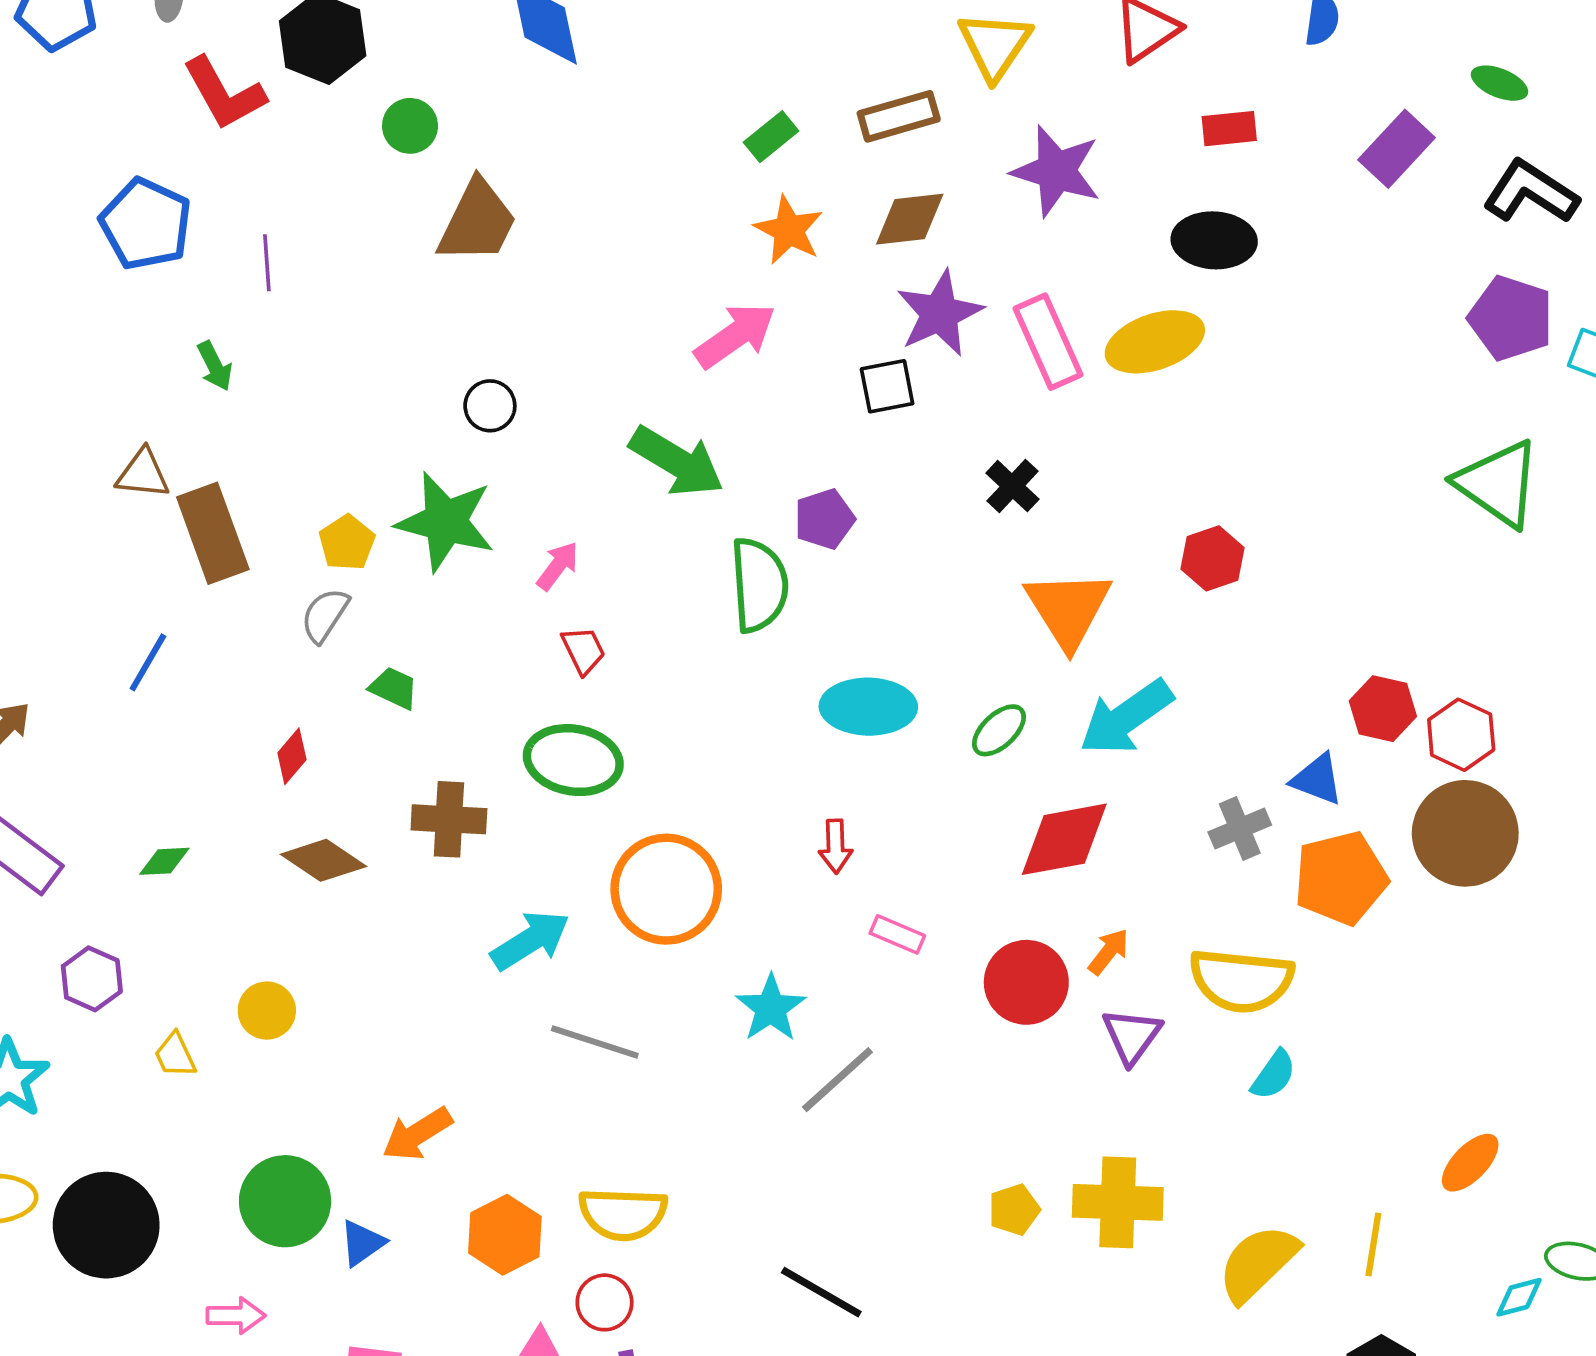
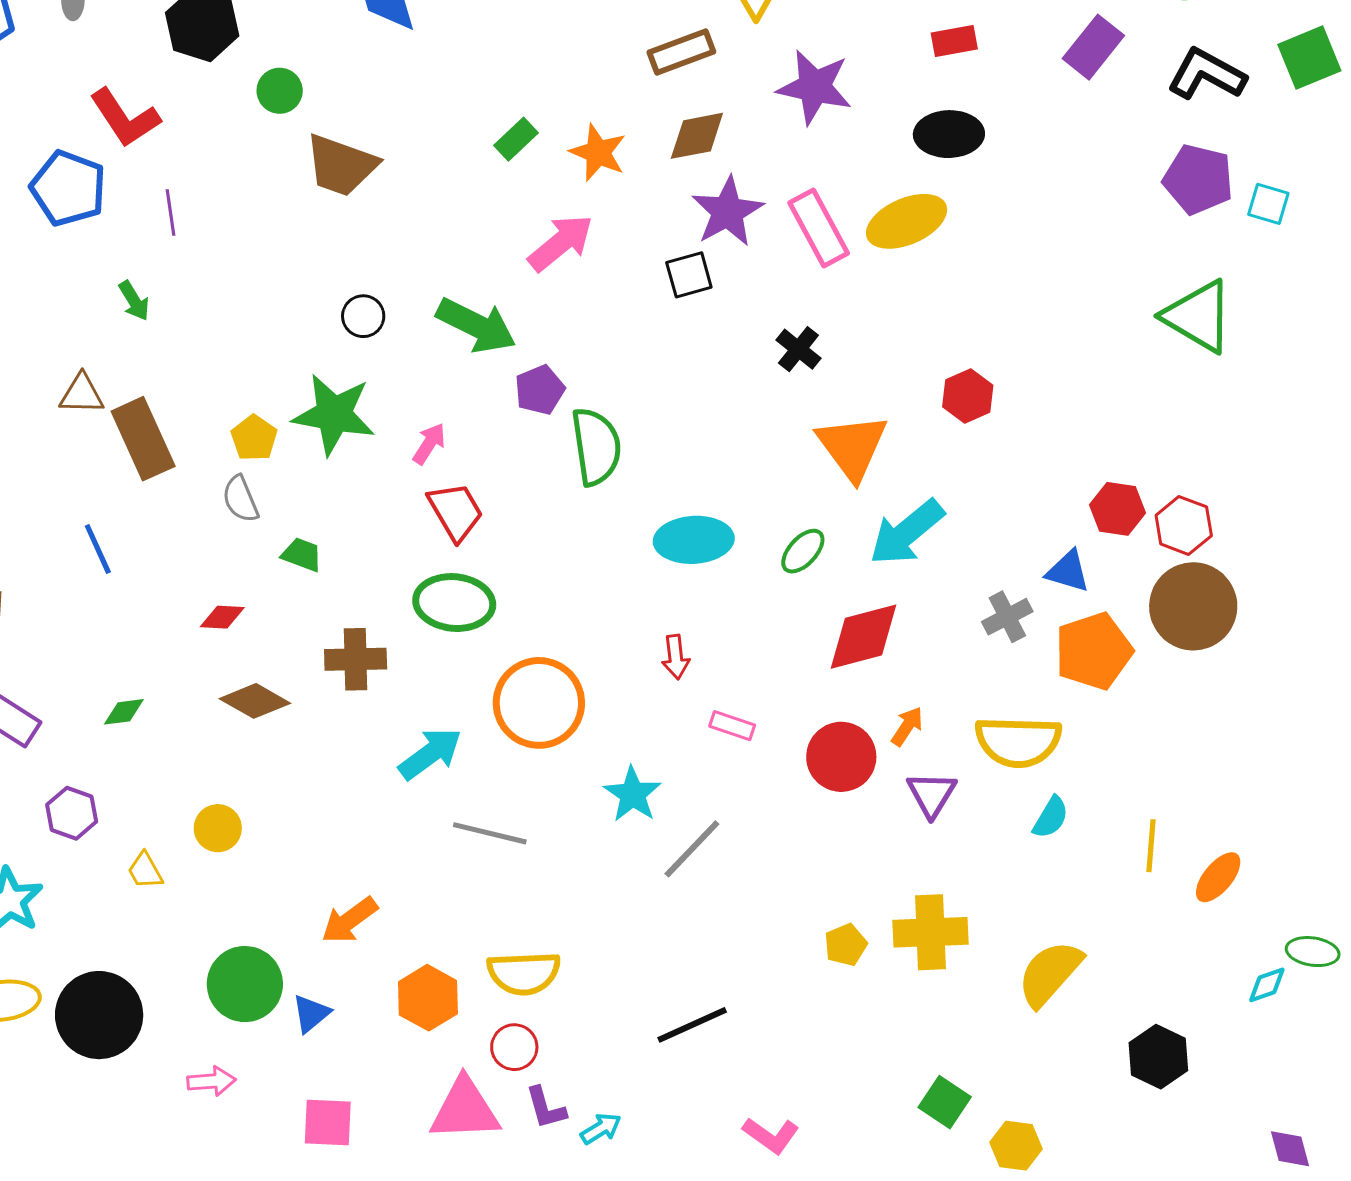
red L-shape: (224, 93) -> (125, 118), moved
green rectangle: (771, 137) -> (516, 139), moved
brown trapezoid: (477, 222) -> (341, 165), turned 88
green arrow: (677, 461) -> (476, 325), moved
purple pentagon: (824, 519) -> (540, 390), moved
gray semicircle: (325, 615) -> (240, 499), turned -51
red trapezoid: (583, 650) -> (456, 512), size x1.5
blue line: (148, 662) -> (98, 549), turned -50
red diamond: (292, 756) -> (222, 617), turned 57
yellow line: (1373, 1245) -> (1151, 846), moved
black line: (821, 1292) -> (692, 1025), turned -50

